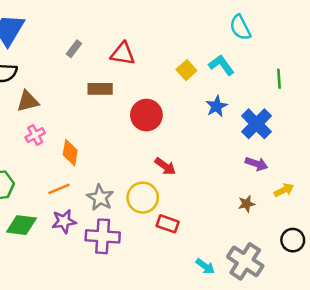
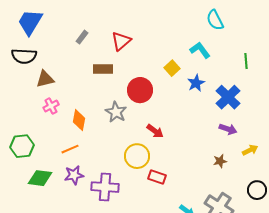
red triangle: (123, 54) -> (121, 41), turned -50
yellow square: (186, 70) -> (172, 68), moved
gray star: (100, 198) -> (116, 112), moved

